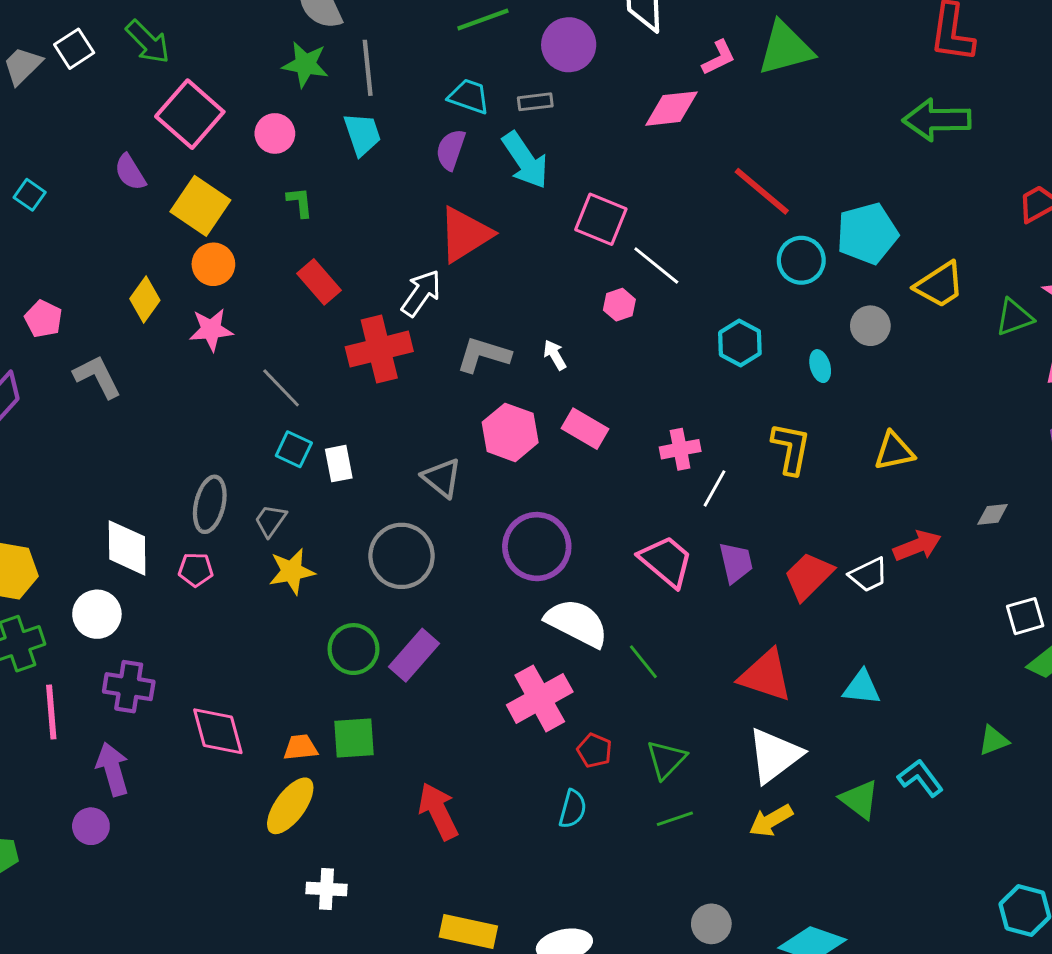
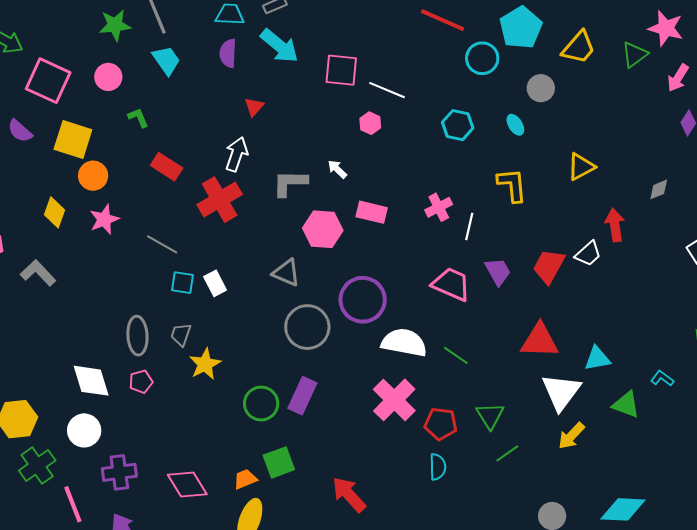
red triangle: (465, 234) -> (254, 107), size x0.5
red arrow: (917, 546) -> (615, 225), turned -60
gray circle: (402, 556) -> (307, 327), moved
cyan triangle: (862, 688) -> (597, 359), moved
red pentagon: (594, 750) -> (441, 424), size x1.4
cyan L-shape: (920, 778) -> (662, 378), size x0.7

